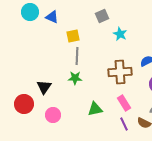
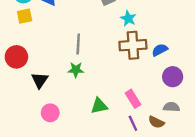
yellow square: (73, 36) -> (25, 16), moved
brown cross: (120, 72) -> (133, 45), moved
red circle: (24, 104) -> (16, 57), moved

